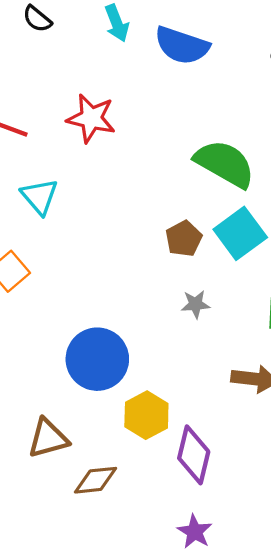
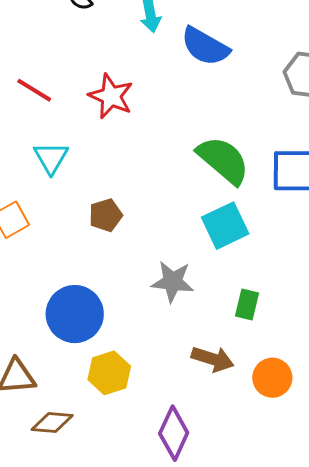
brown pentagon: (184, 239) -> (106, 215), moved
gray star: (195, 304) -> (173, 282), size x1.6
purple diamond: (194, 455) -> (174, 433), moved

